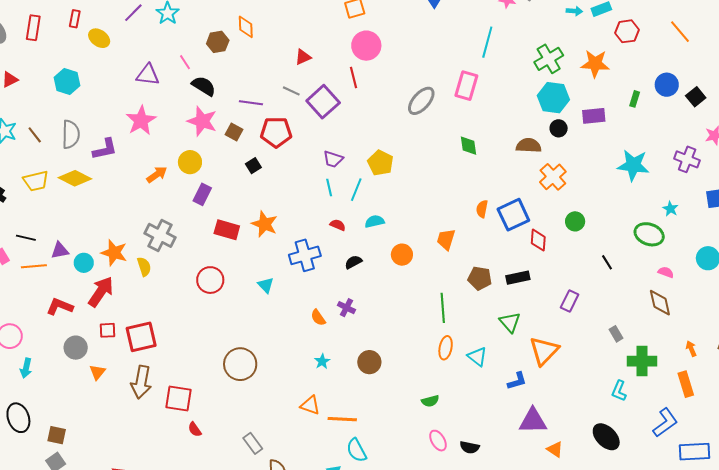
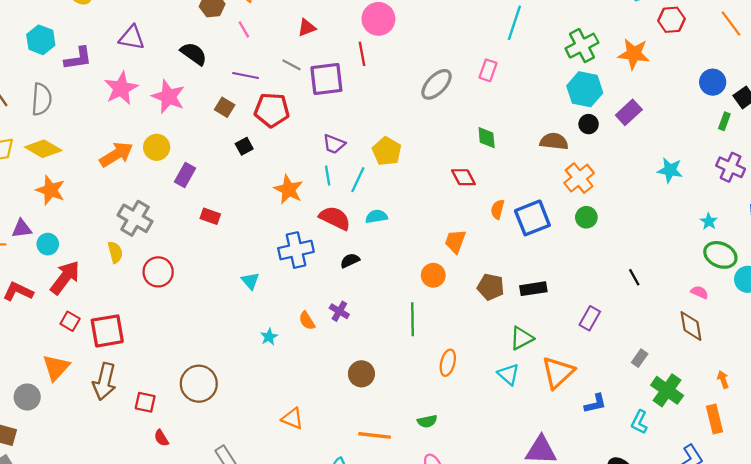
pink line: (185, 62) -> (244, 29), moved
pink rectangle: (466, 86) -> (488, 70), size x0.7
green rectangle: (635, 99) -> (724, 121), moved
purple square: (323, 102) -> (326, 79), turned 32
purple rectangle: (594, 116) -> (629, 112), turned -40
pink star: (202, 121) -> (168, 97), moved
purple L-shape: (105, 149) -> (78, 58), moved
yellow circle: (190, 162) -> (157, 147), moved
cyan star: (633, 165) -> (670, 170), size x0.7
orange arrow: (157, 174) -> (116, 155), moved, size x1.4
green circle: (575, 221) -> (586, 217), moved
orange star: (264, 224) -> (288, 189), moved
red semicircle: (338, 225) -> (335, 218), size x1.8
red rectangle: (227, 230) -> (210, 216), size x0.7
green ellipse: (649, 234) -> (720, 255), moved
red diamond: (538, 240) -> (463, 177), moved, turned -35
orange star: (114, 253) -> (50, 190), moved
orange circle: (402, 255) -> (433, 275), moved
red circle: (210, 280) -> (158, 272), moved
green line: (443, 308) -> (412, 319), moved
green triangle: (510, 322) -> (522, 338), turned 40
red square: (108, 330) -> (70, 321), turned 30
gray rectangle: (616, 334) -> (640, 358), turned 63
gray circle: (76, 348) -> (27, 397), moved
cyan triangle: (477, 357) -> (509, 374), moved
cyan star: (322, 361) -> (269, 337), moved
green cross: (642, 361) -> (667, 390), turned 32
brown circle: (240, 364) -> (199, 384), moved
orange triangle: (97, 372) -> (56, 367), size x1.5
blue L-shape: (517, 381) -> (595, 404), moved
red square: (178, 399) -> (145, 402), size x0.7
orange line: (342, 419) -> (375, 435), moved

